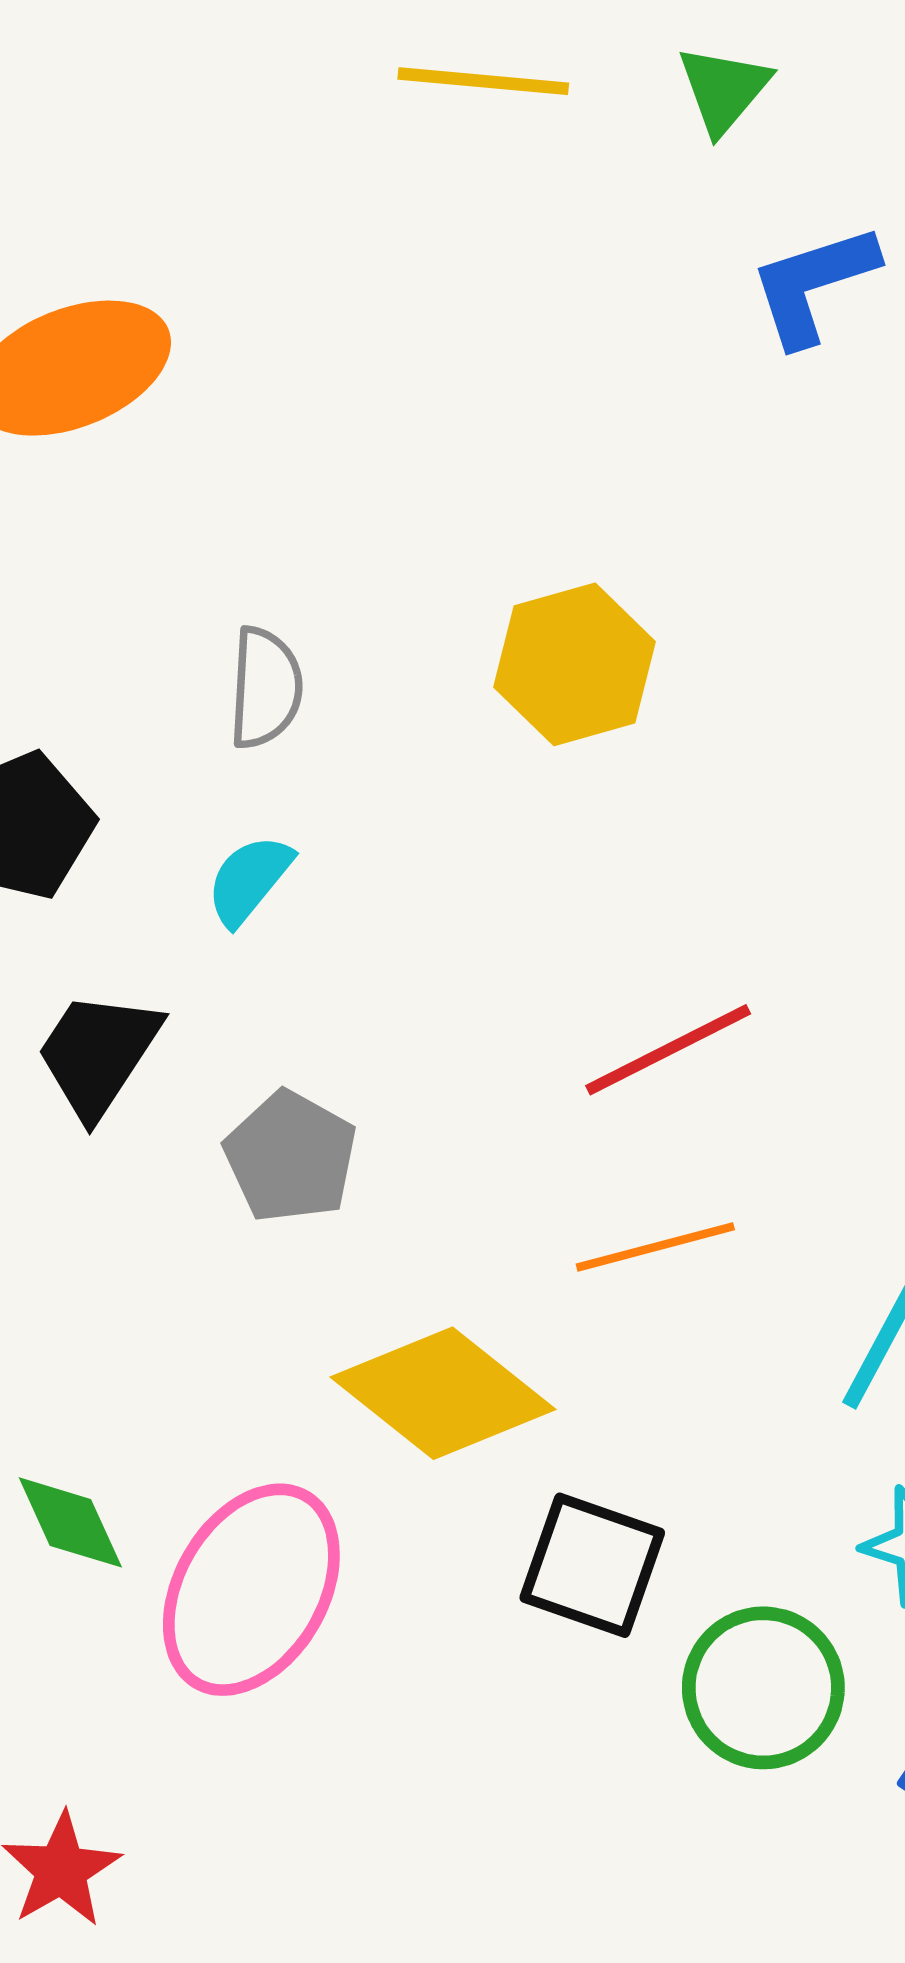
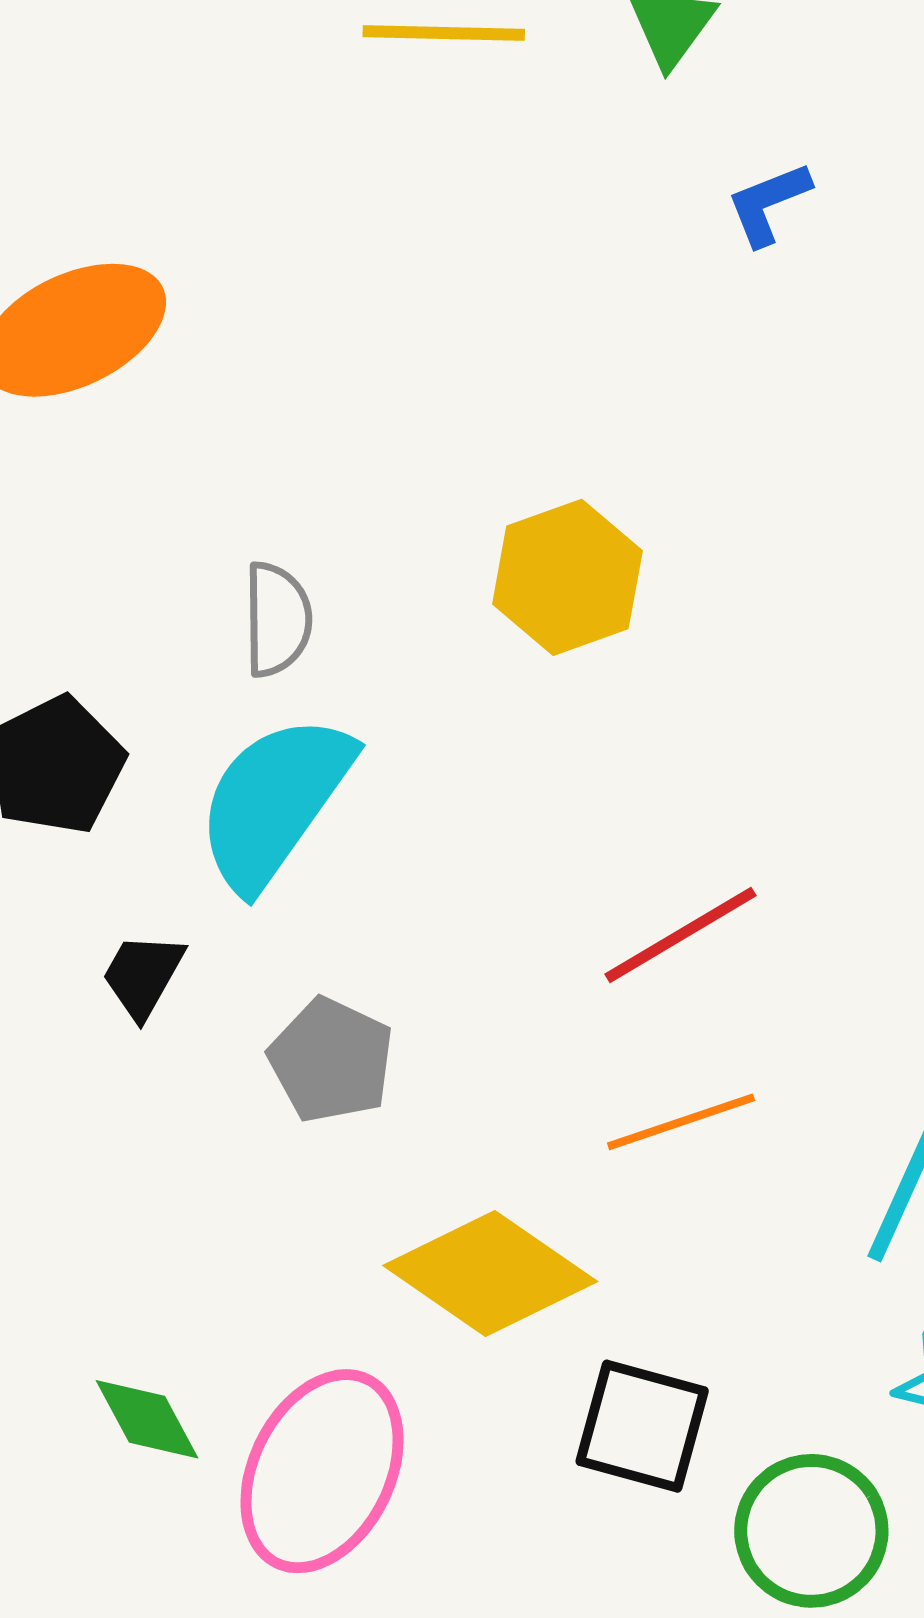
blue L-shape: (813, 284) -> (768, 204), size x0.7
cyan semicircle: (249, 880) -> (274, 802), size x2.0
black trapezoid: (98, 1054) -> (143, 976), size x0.7

